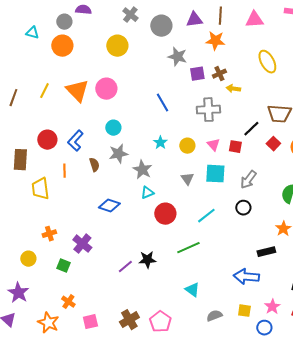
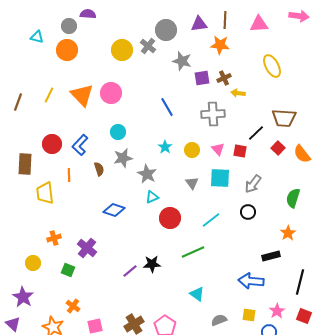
gray cross: (130, 15) -> (148, 46), moved

